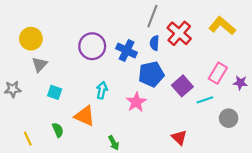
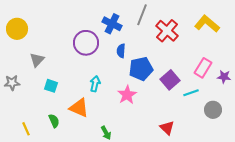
yellow circle: (31, 39) -> (17, 29), moved
blue semicircle: (154, 43) -> (121, 51), moved
blue cross: (127, 50) -> (112, 24), moved

